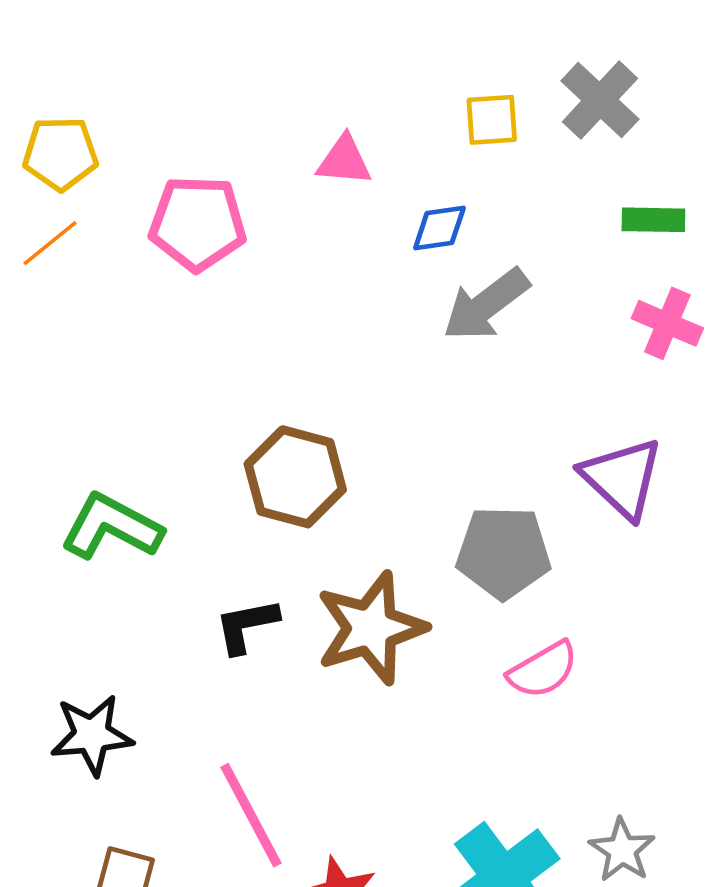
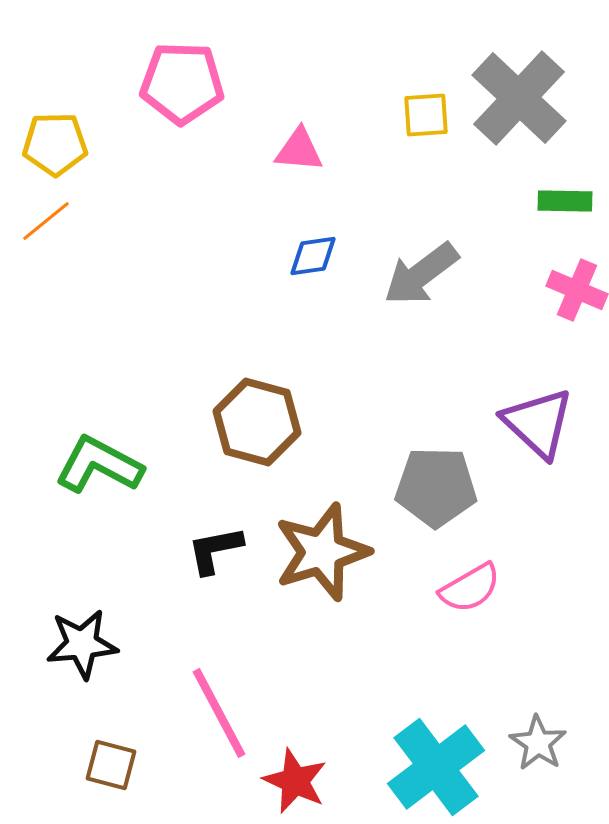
gray cross: (600, 100) -> (519, 98), size x1.4
pink pentagon: (198, 223) -> (182, 83), moved
blue diamond: (439, 228) -> (313, 256), moved

